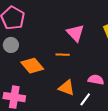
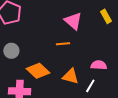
gray circle: (11, 45) -> (11, 51), moved
orange diamond: (32, 66) -> (38, 71), moved

